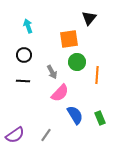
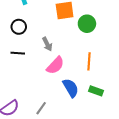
green circle: (77, 62) -> (87, 24), moved
orange line: (97, 75) -> (89, 61), moved
green rectangle: (100, 118) -> (96, 91), turned -48

